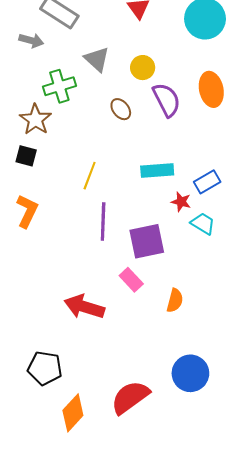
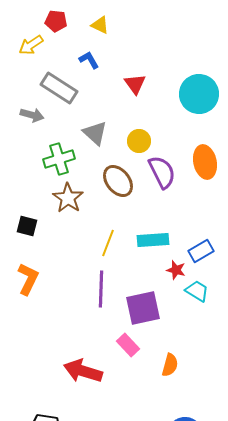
brown ellipse: (121, 109) -> (118, 181), size x1.5
brown star: (35, 120) -> (68, 198), moved
yellow line: (90, 176) -> (108, 243), moved

